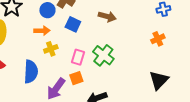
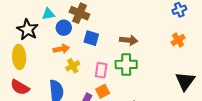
brown arrow: (107, 16) -> (129, 40), moved
green cross: (103, 55) -> (126, 64), turned -30

